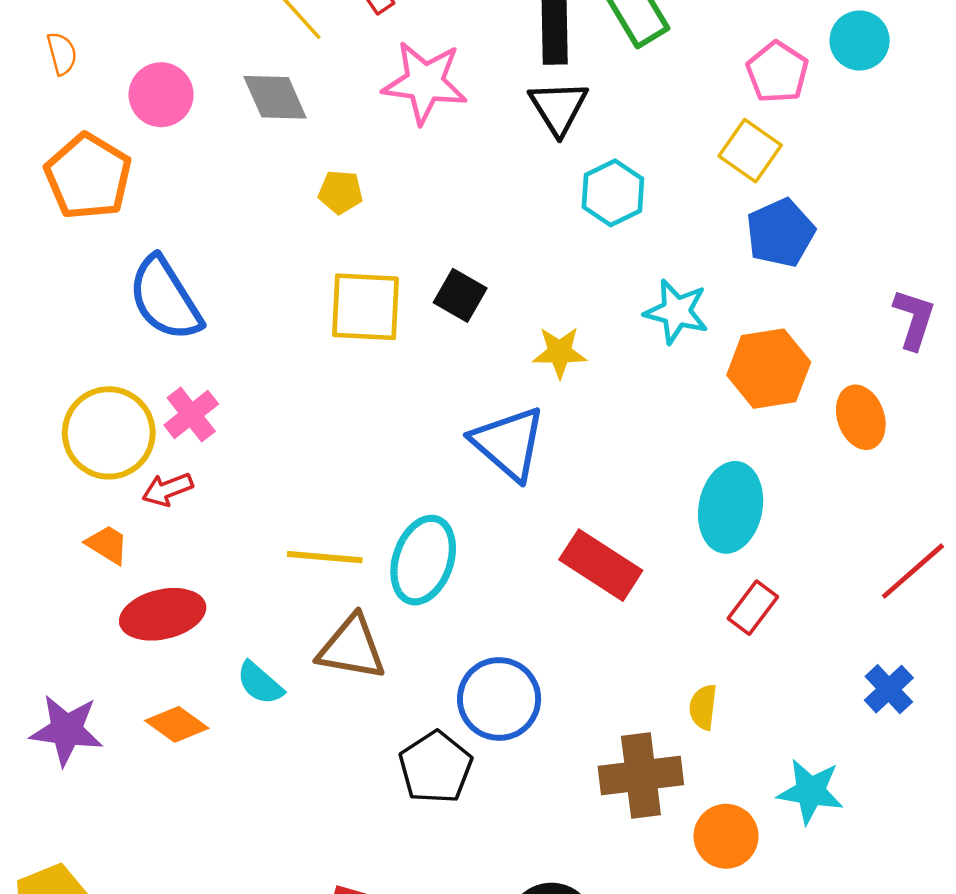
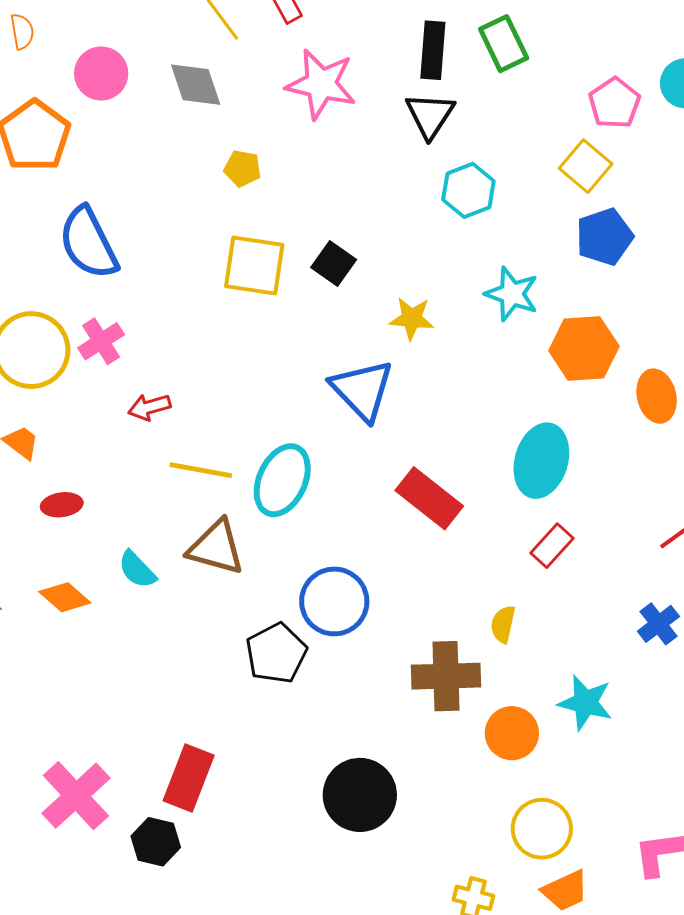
red arrow: (167, 489) -> (149, 407), moved
red ellipse: (163, 614) -> (62, 505), size x0.6

